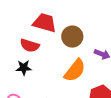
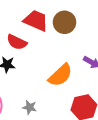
brown circle: (72, 37) -> (65, 22), moved

